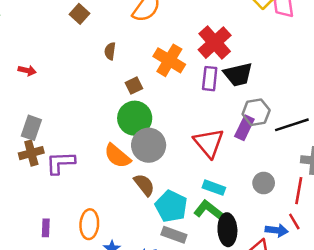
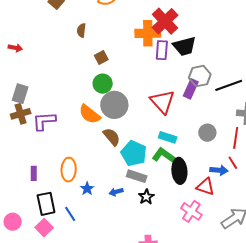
orange cross: (169, 60) -> (148, 33), moved, turned -30
green circle: (135, 118) -> (103, 84), size x0.7

